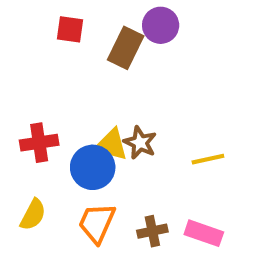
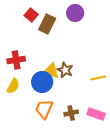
red square: (70, 29) -> (31, 15), turned 32
brown rectangle: (126, 48) -> (47, 24), moved
red cross: (39, 143) -> (16, 60), moved
yellow semicircle: (33, 215) -> (13, 86), moved

